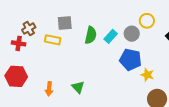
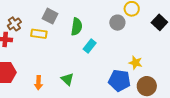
gray square: (65, 23) -> (50, 16), turned 35
cyan rectangle: (111, 36) -> (90, 46), moved
blue pentagon: (130, 60) -> (119, 81), moved

